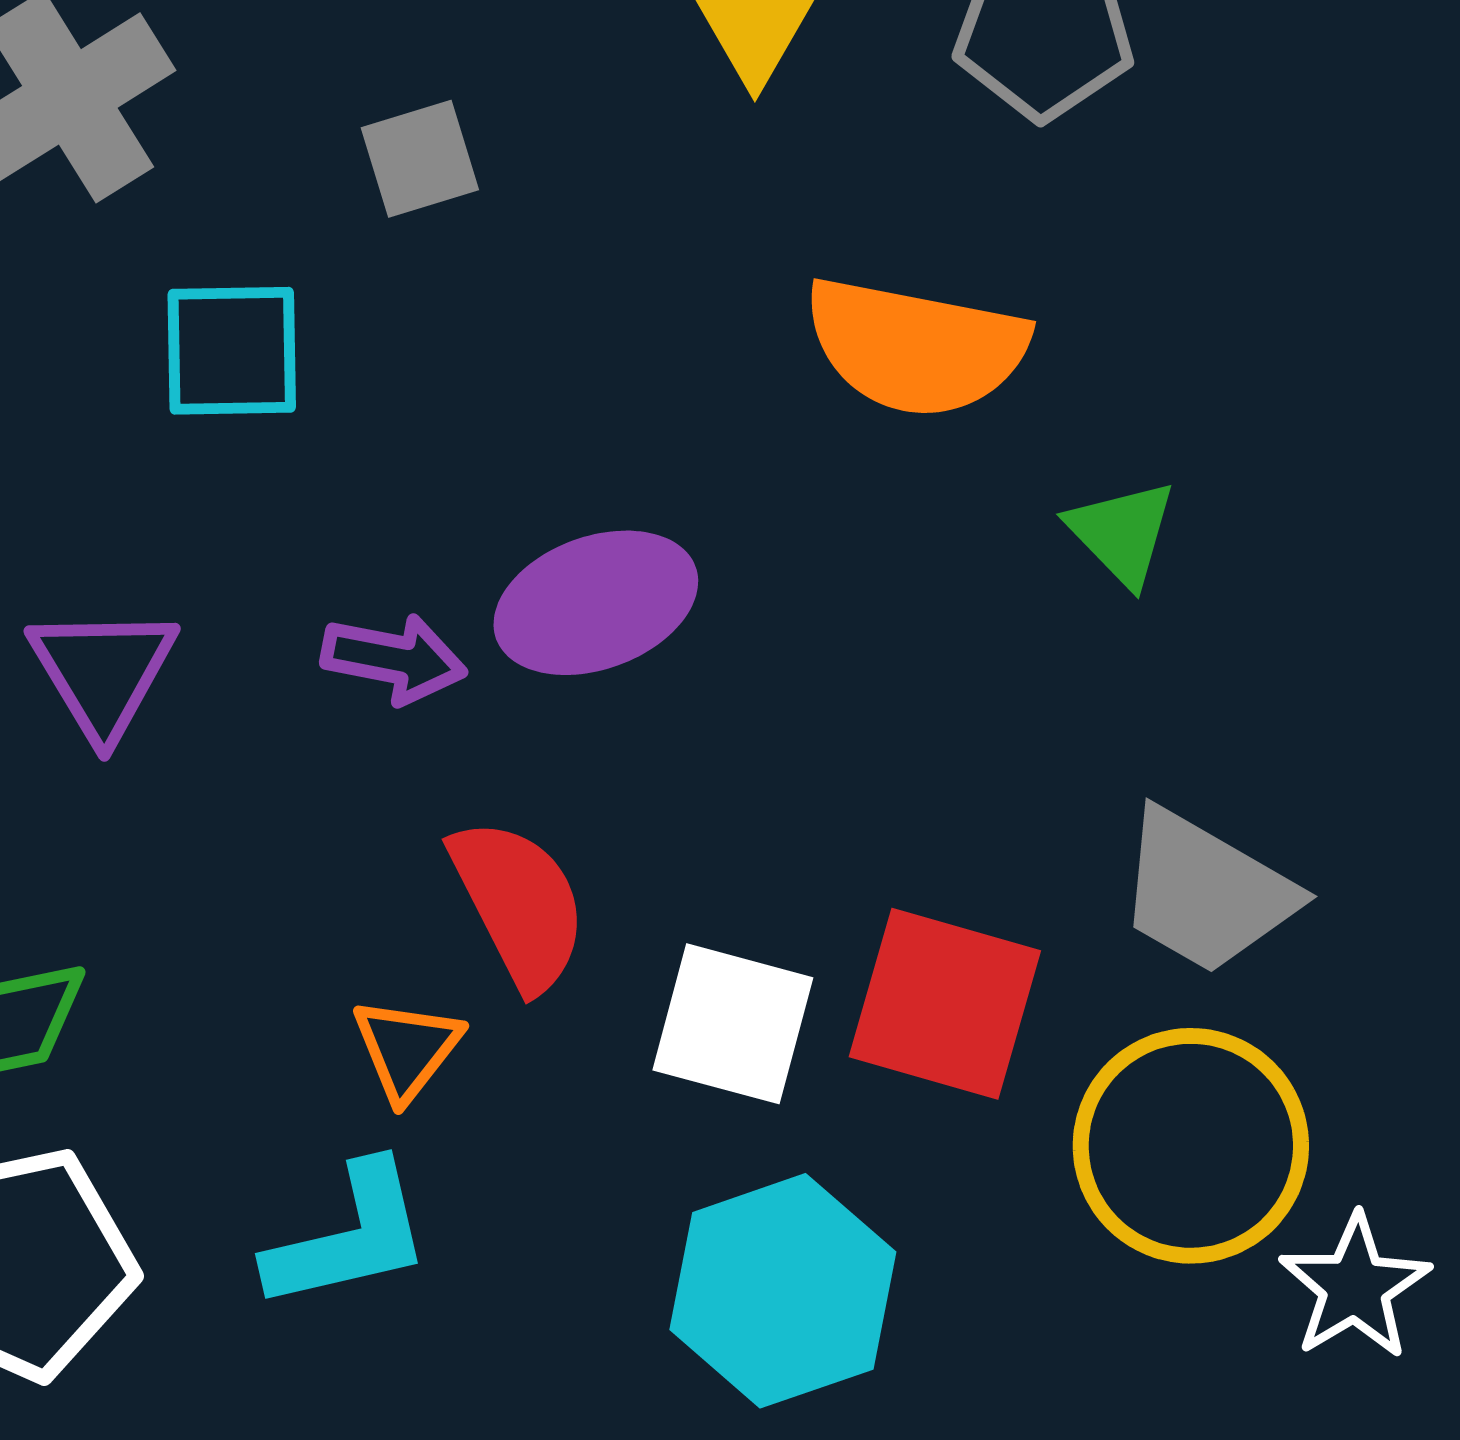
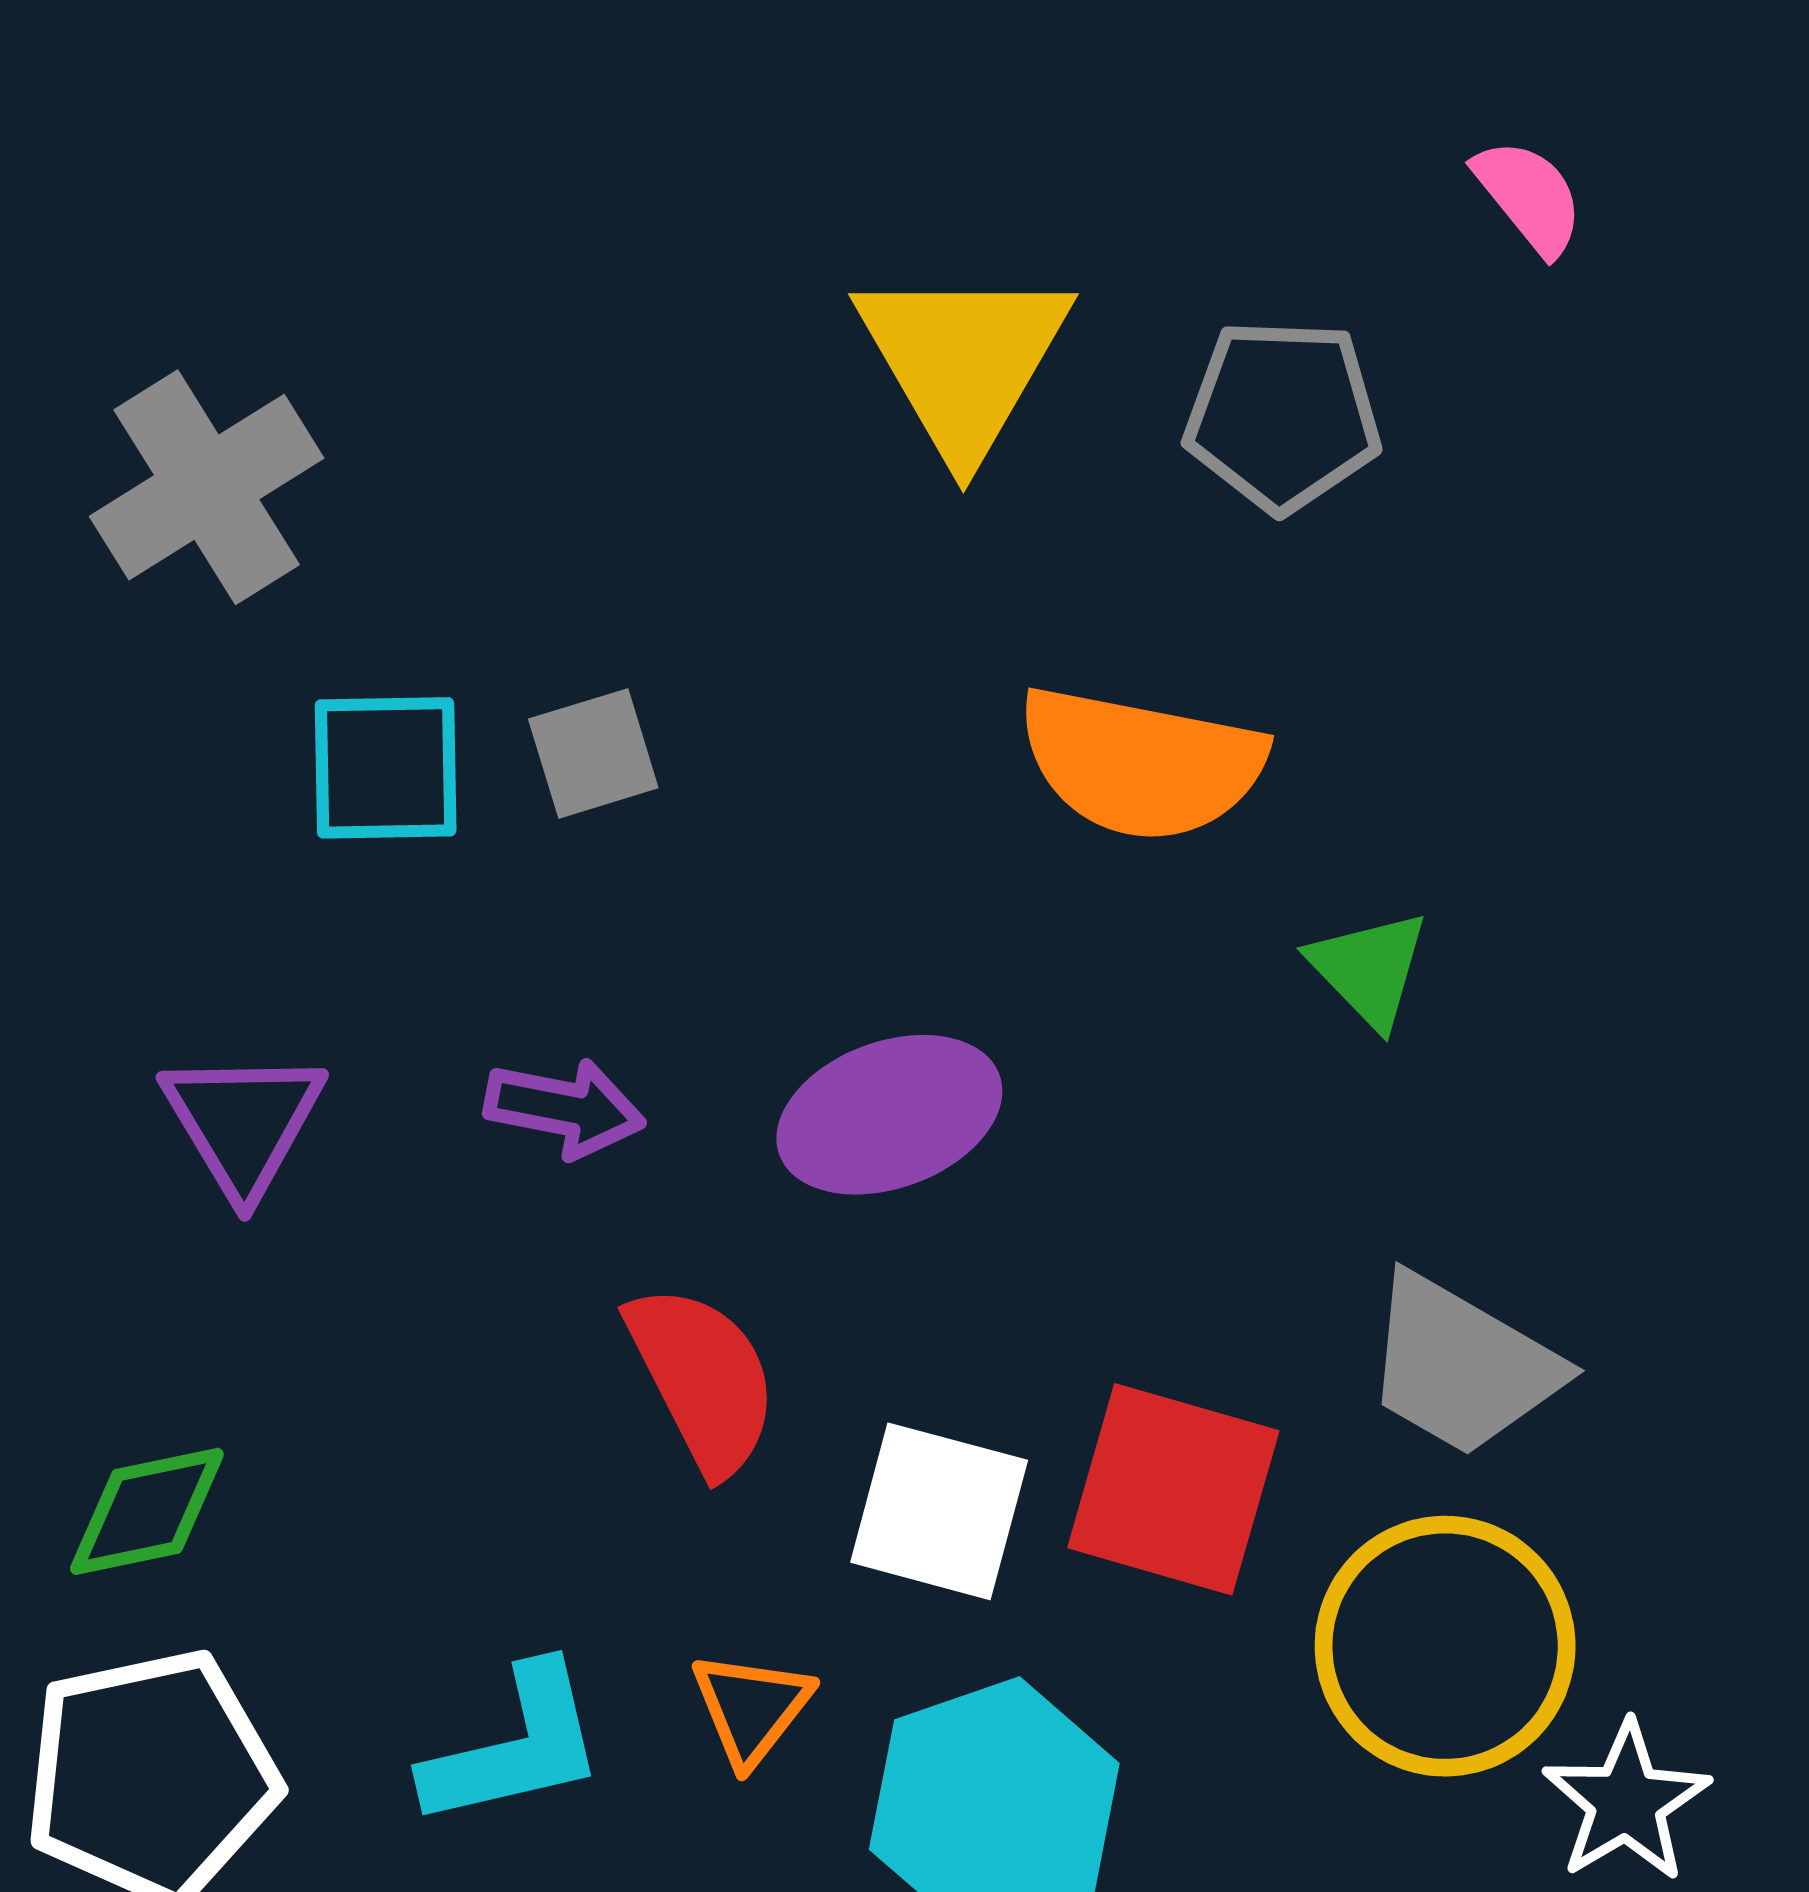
gray square: (420, 159) -> (593, 753), moved
purple ellipse: (596, 603) -> (889, 1115), moved
orange triangle: (407, 1049) -> (751, 1708), moved

